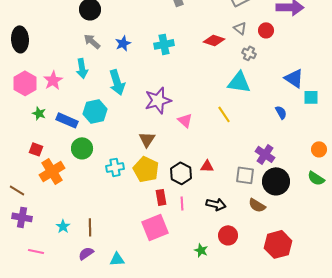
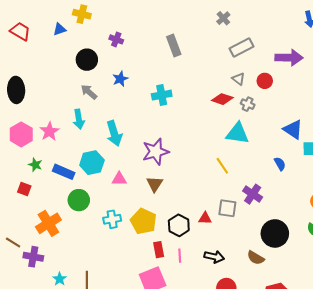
red diamond: (214, 40) -> (222, 99), moved
blue star: (123, 43) -> (120, 79), moved
pink triangle: (185, 120) -> (119, 179), moved, turned -42
brown triangle: (147, 139) -> (155, 184), moved
red square: (36, 149) -> (24, 189), moved
purple cross: (265, 154) -> (253, 194), moved
gray square: (245, 175) -> (227, 208), moved
purple cross: (22, 217) -> (33, 257), moved

